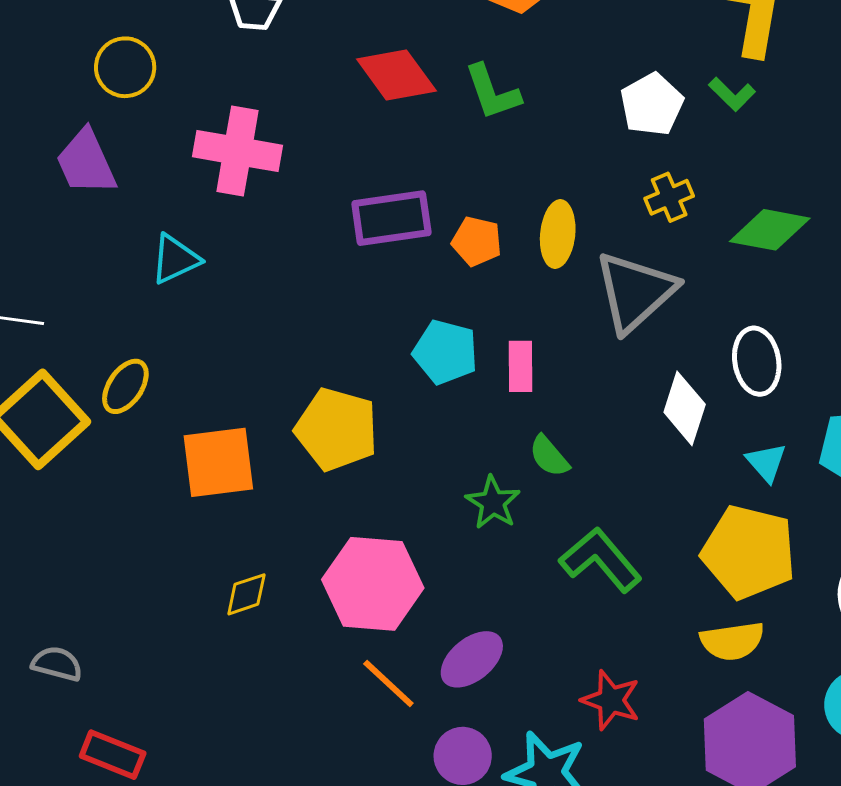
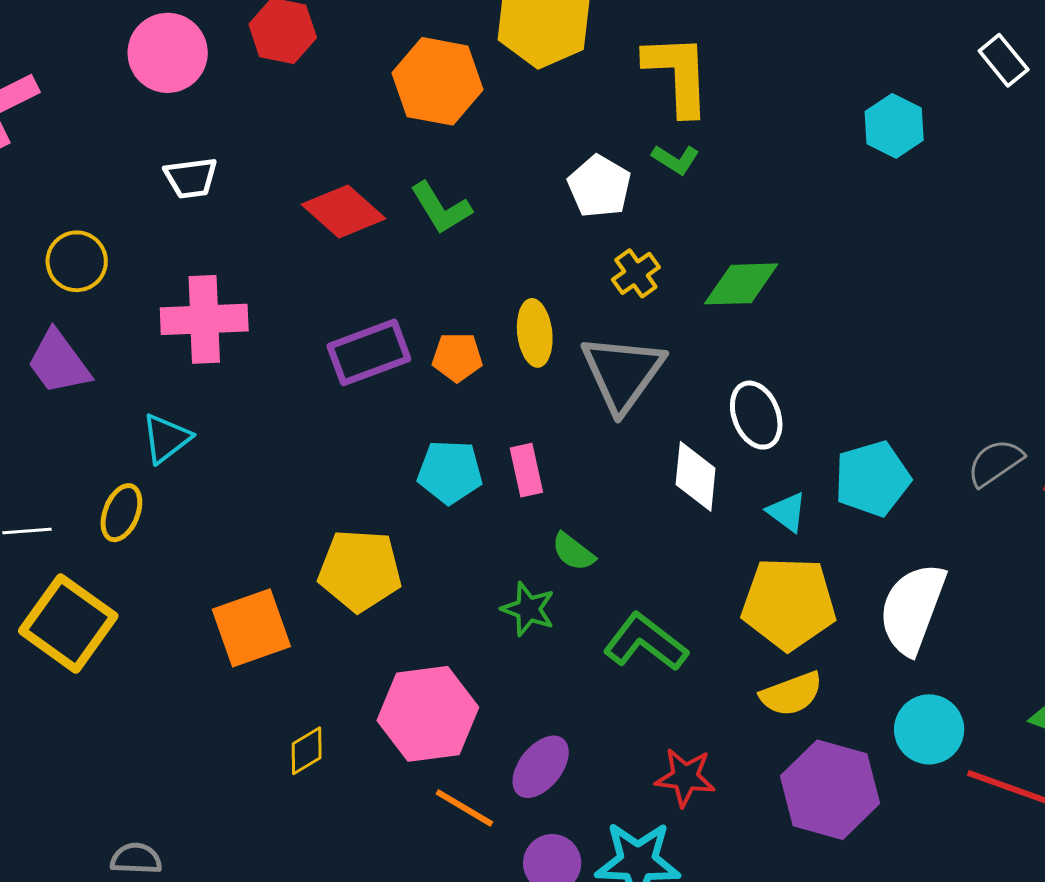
yellow ellipse: (125, 386) -> (121, 513), moved

